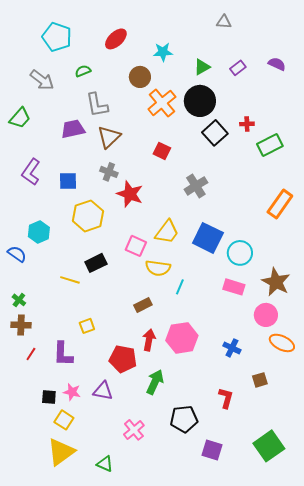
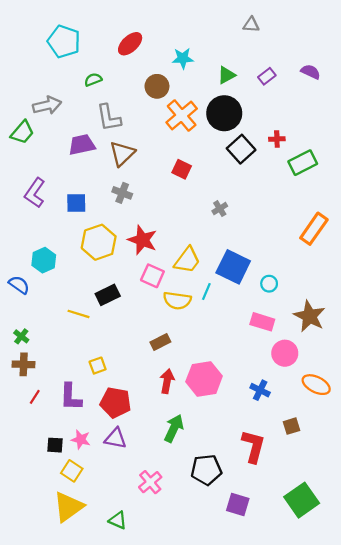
gray arrow: (42, 80) -> (47, 105), moved, turned -50
gray cross: (196, 186) -> (220, 209), size x0.6
red star: (130, 194) -> (142, 240), moved
cyan circle: (240, 253) -> (269, 284), size x0.6
cyan line: (180, 287) -> (206, 292), moved
pink circle: (266, 315) -> (285, 353), moved
red pentagon: (123, 359) -> (115, 403), moved
red L-shape: (226, 398) -> (253, 446), size x1.4

